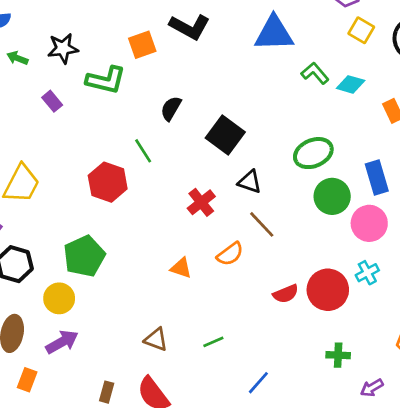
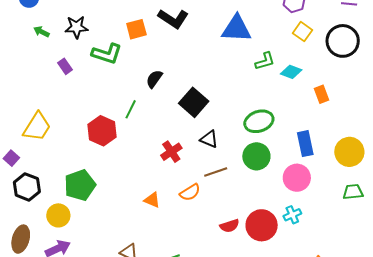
green L-shape: (315, 73) -> (265, 61), turned 110
green line: (143, 151) -> (131, 109), turned 54
green circle: (332, 196) -> (256, 156), moved
brown line: (262, 224) -> (216, 172), turned -70

